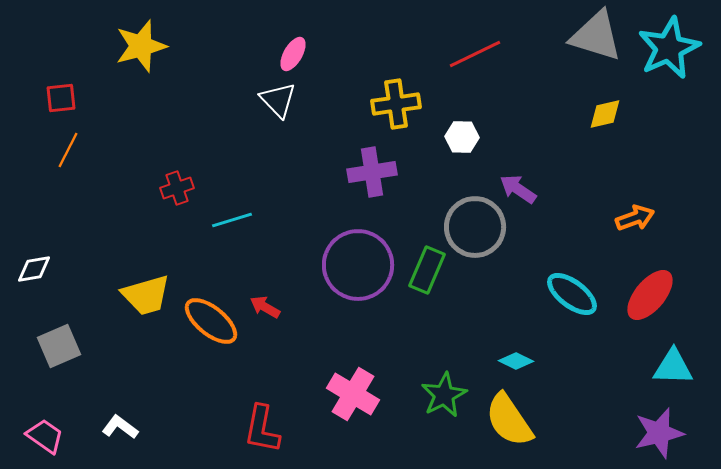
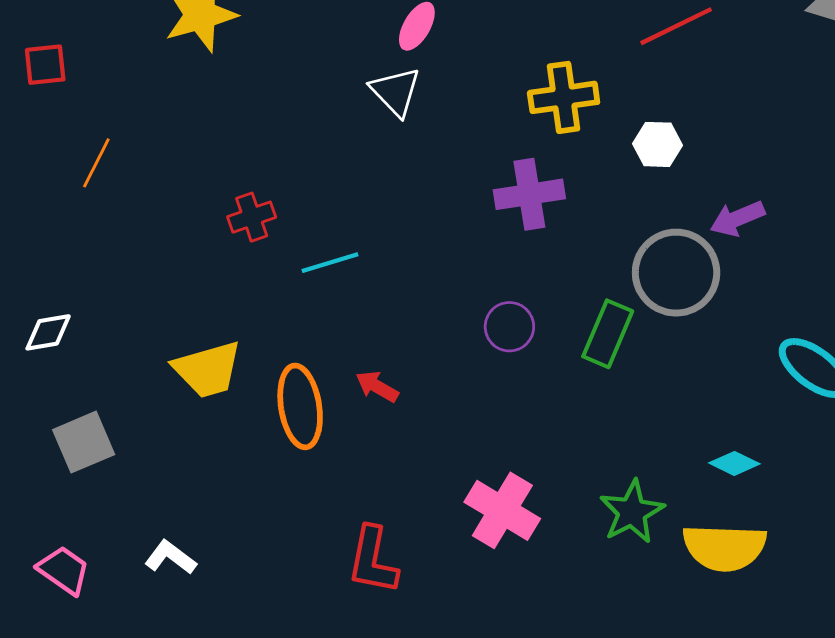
red square: (61, 98) -> (45, 65), moved
purple arrow: (518, 189) -> (737, 218), turned -57
purple circle: (358, 265) -> (509, 327), size x0.5
orange ellipse: (211, 321) -> (300, 406), turned 42
yellow semicircle: (509, 420) -> (724, 547), turned -54

